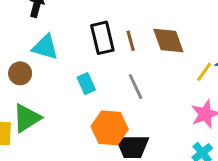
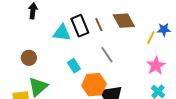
cyan triangle: (45, 47) -> (62, 33), moved
cyan rectangle: (86, 84) -> (74, 66), moved

